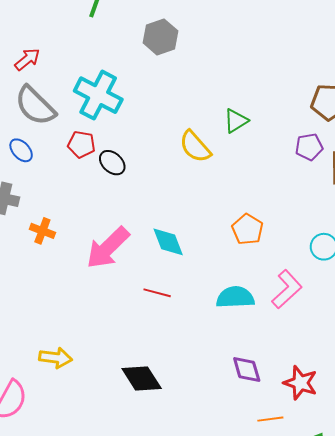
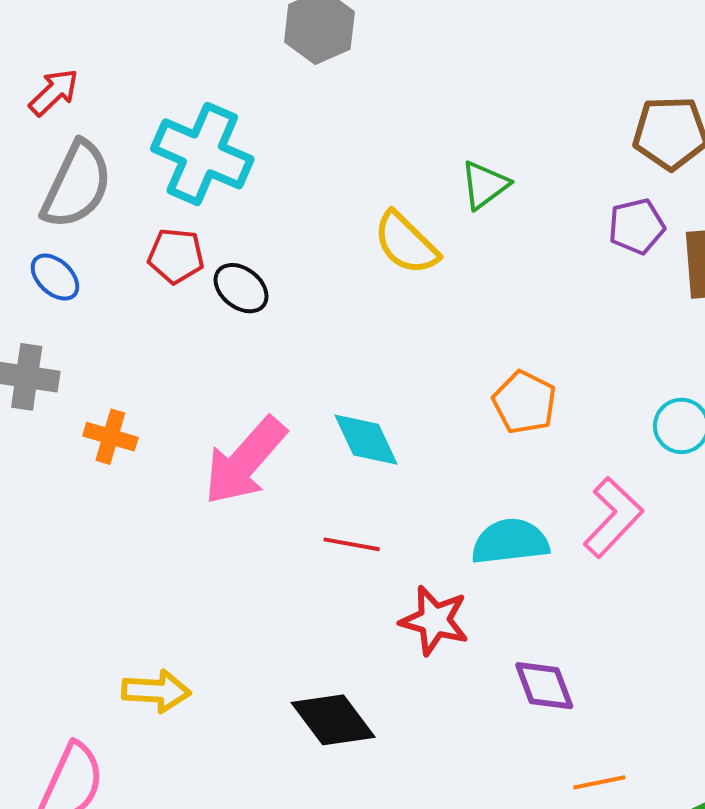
gray semicircle: (35, 106) -> (77, 185), turned -105
red star: (300, 383) -> (434, 620), moved

